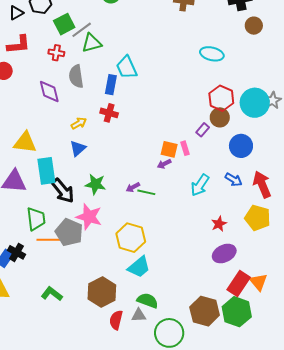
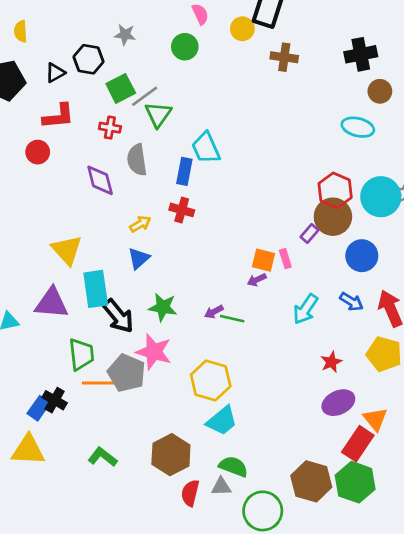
green triangle: (92, 43) -> (158, 114), turned -40
cyan ellipse: (212, 54) -> (358, 127), moved
brown circle: (220, 117) -> (333, 217), size x1.4
yellow triangle: (25, 142) -> (67, 250), turned 40
orange triangle: (258, 282) -> (375, 419), moved

